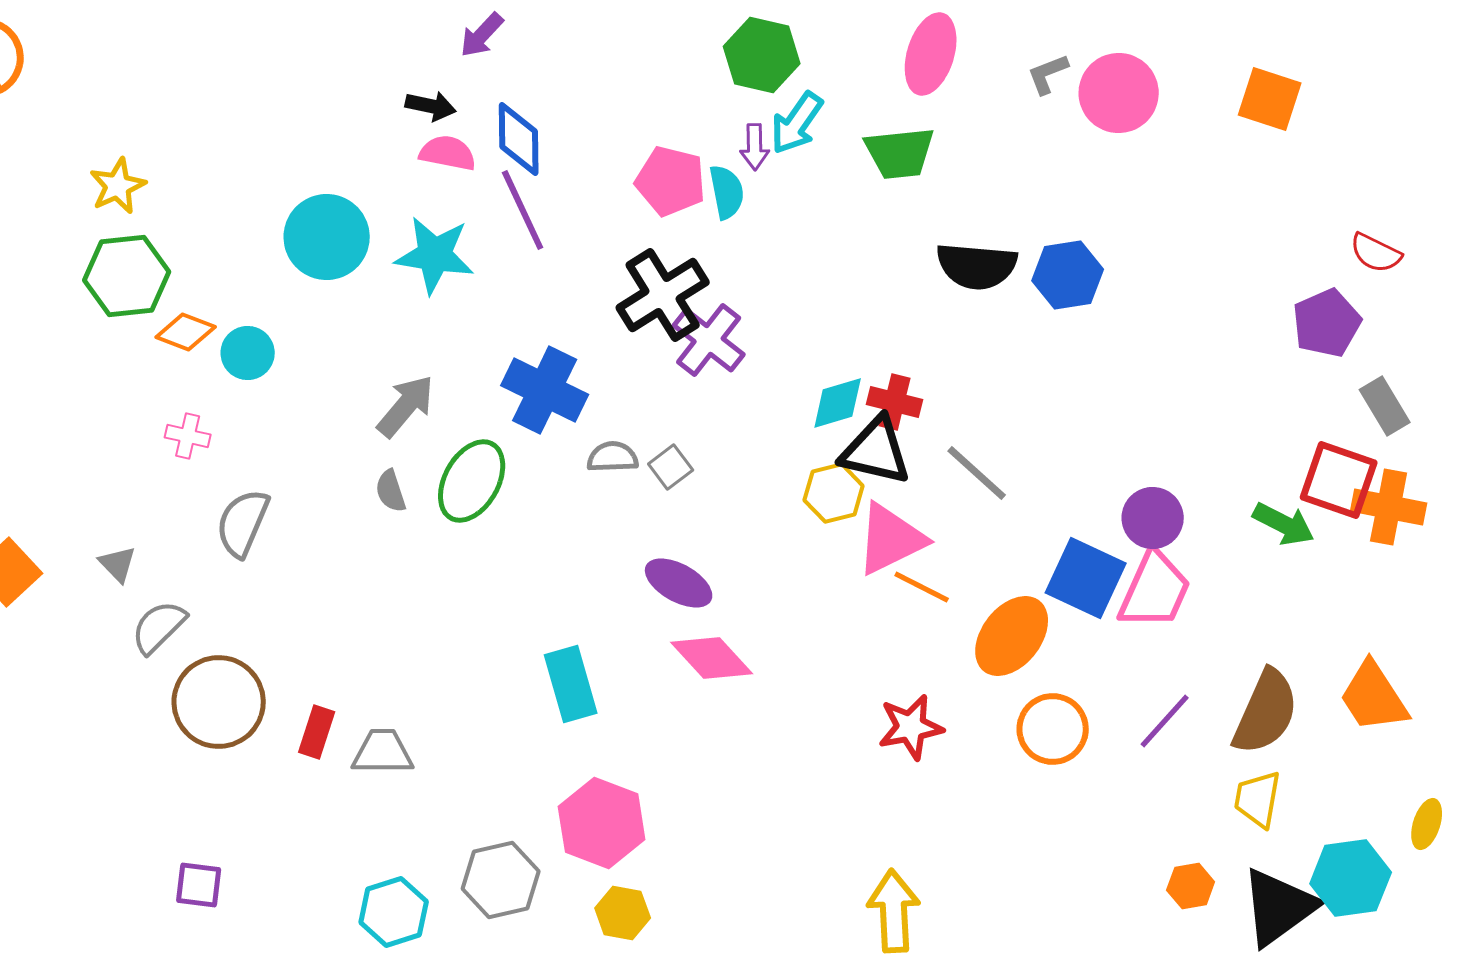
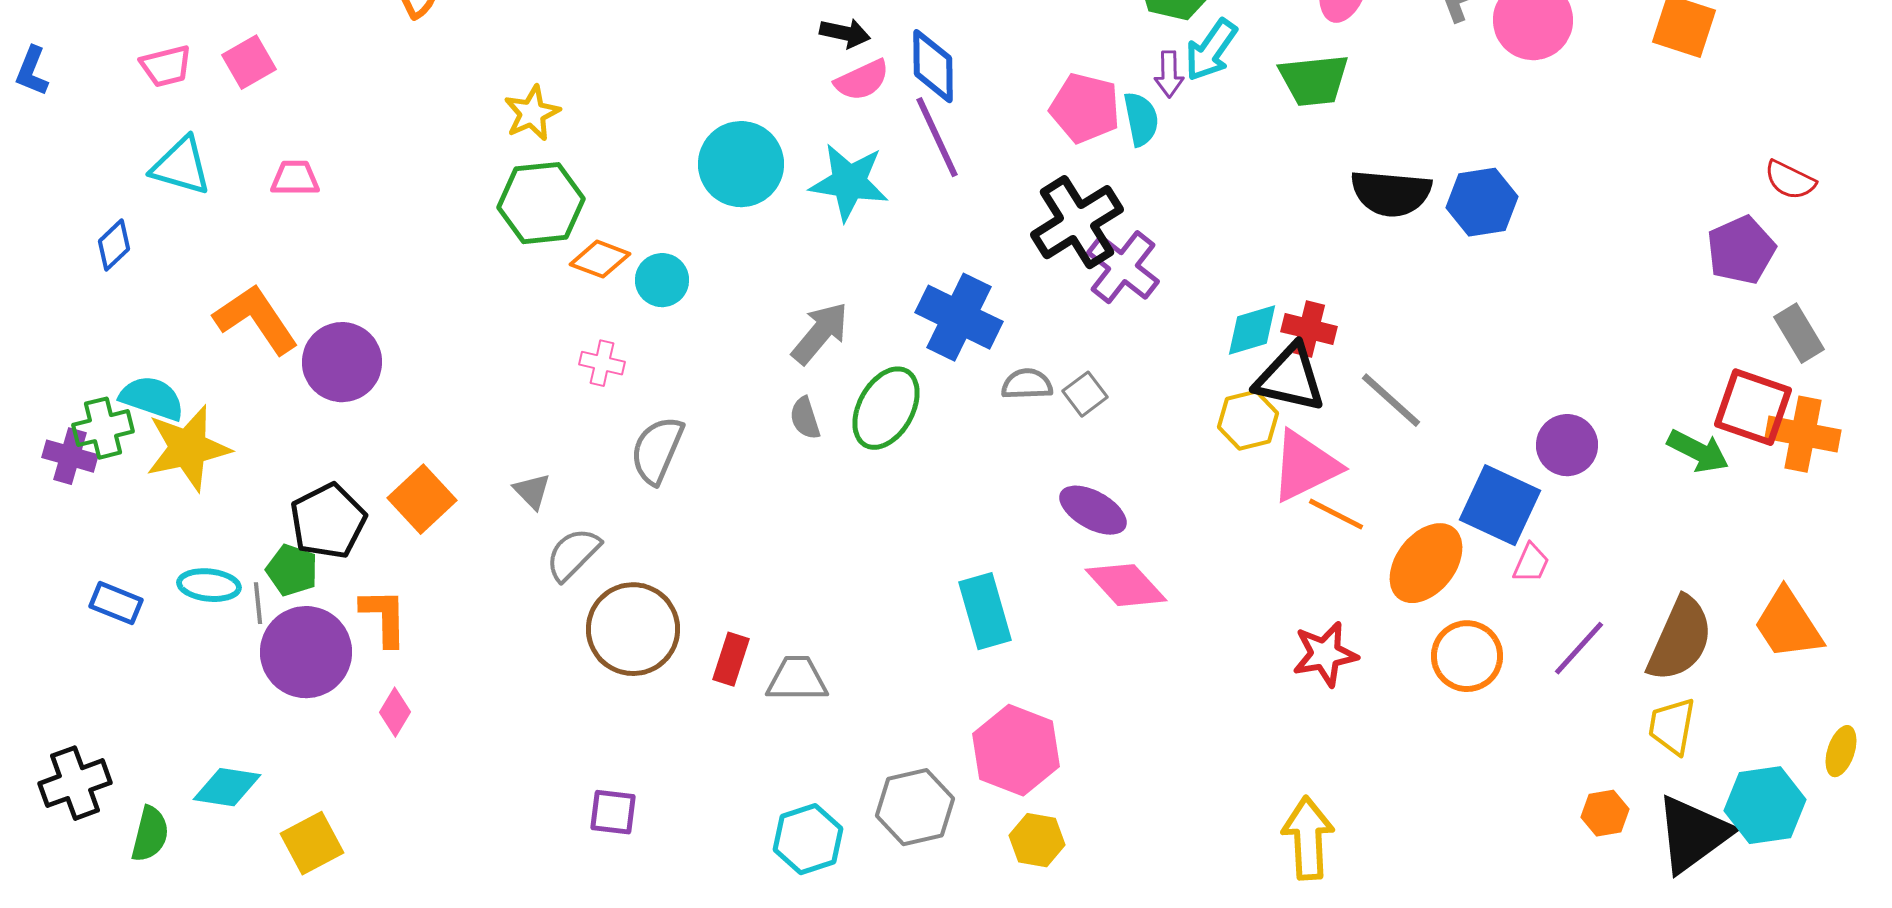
pink semicircle: (448, 153) -> (862, 80), turned 144
pink trapezoid: (1155, 590) -> (1531, 563), moved, size x0.5

